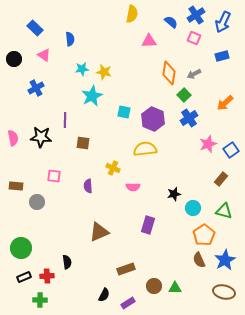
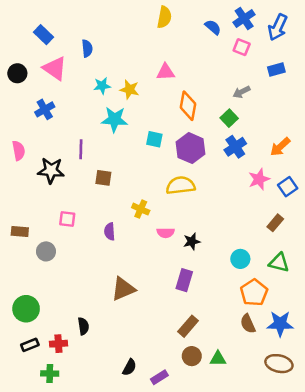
pink triangle: (149, 41) -> (166, 72), moved
pink triangle: (44, 55) -> (55, 68), size x1.5
orange diamond: (169, 73) -> (188, 106), moved
cyan star: (92, 96) -> (115, 119), turned 30
orange arrow: (225, 103) -> (280, 147), moved
pink semicircle: (13, 138) -> (19, 151), moved
black star: (174, 194) -> (192, 241), moved
blue star: (225, 260) -> (280, 324), turned 30
brown rectangle: (126, 269) -> (188, 326), moved, turned -30

